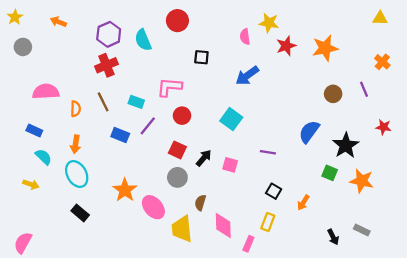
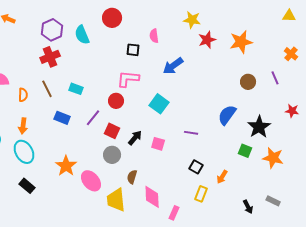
pink semicircle: (245, 37) -> (154, 36), moved
pink L-shape: (169, 87) -> (128, 79), moved
purple line: (148, 126) -> (93, 118), moved
yellow rectangle: (268, 222) -> (201, 194), moved

